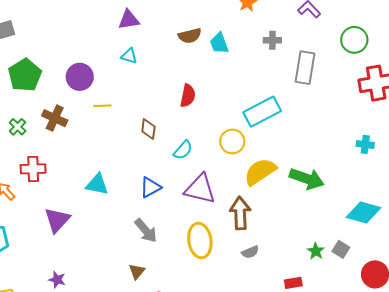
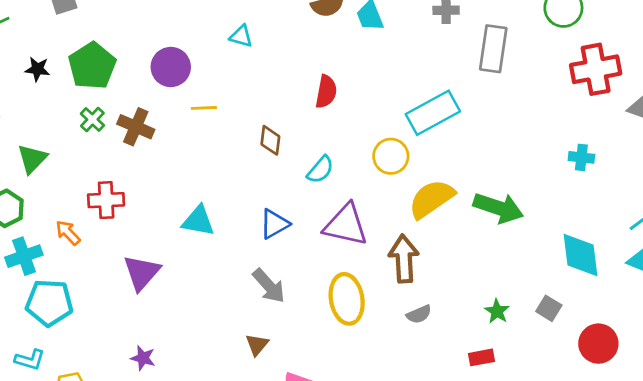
green cross: (18, 127) -> (92, 119), moved
cyan diamond: (364, 212) -> (581, 255), turned 68
green star: (316, 251) -> (497, 311), moved

